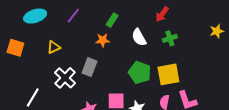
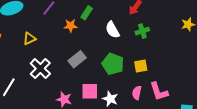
orange star: (103, 40) -> (71, 26), moved
gray rectangle: (89, 67) -> (77, 59), moved, turned 30
yellow square: (168, 74) -> (141, 66), size x0.6

